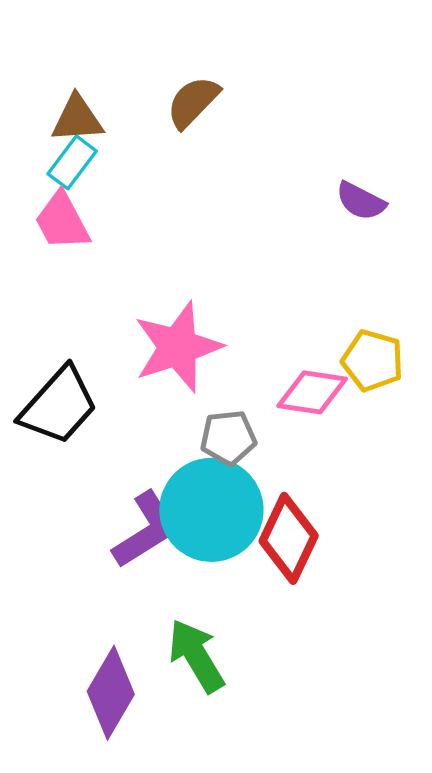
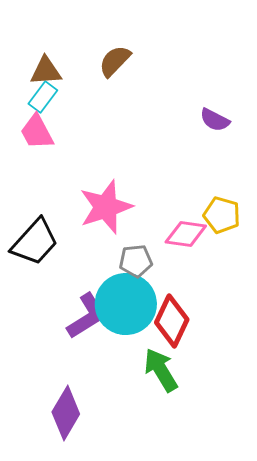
green arrow: (196, 656) -> (161, 370), moved

